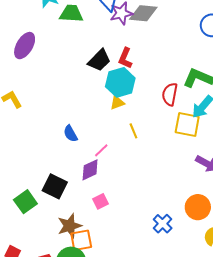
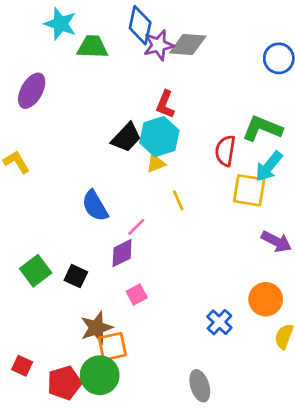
black trapezoid: (99, 60) -> (126, 137), moved
blue semicircle: (70, 134) -> (95, 206), size x1.4
black square: (55, 186) -> (76, 276), size x0.7
green square: (25, 202) -> (36, 271), moved

